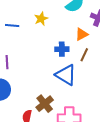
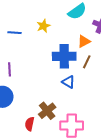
blue cross: (62, 49) -> (64, 56), size x1.6
blue triangle: (66, 75) -> (68, 82), size x0.6

